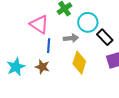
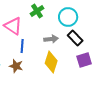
cyan circle: (88, 22) -> (68, 17), moved
gray arrow: (71, 38) -> (51, 39), moved

